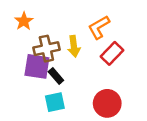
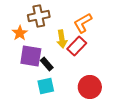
orange star: (24, 21) -> (20, 33), moved
brown cross: (46, 49) -> (39, 16), moved
red rectangle: (112, 53) -> (77, 46), moved

